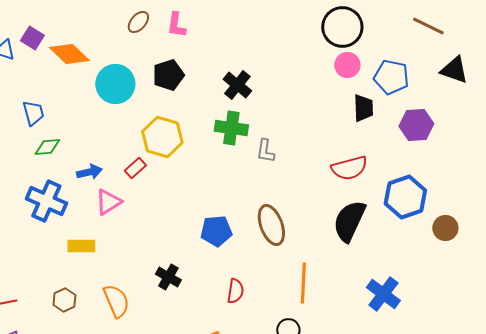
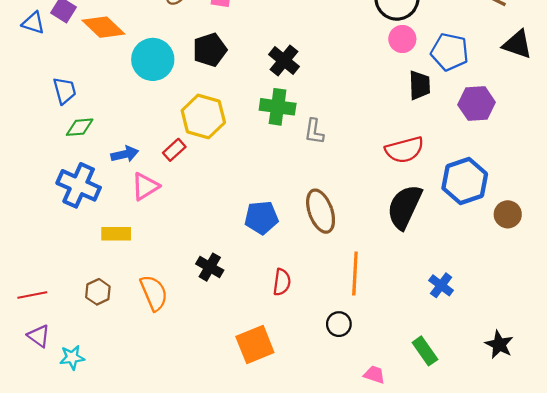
blue cross: (383, 294) -> (441, 285), size x0.7

